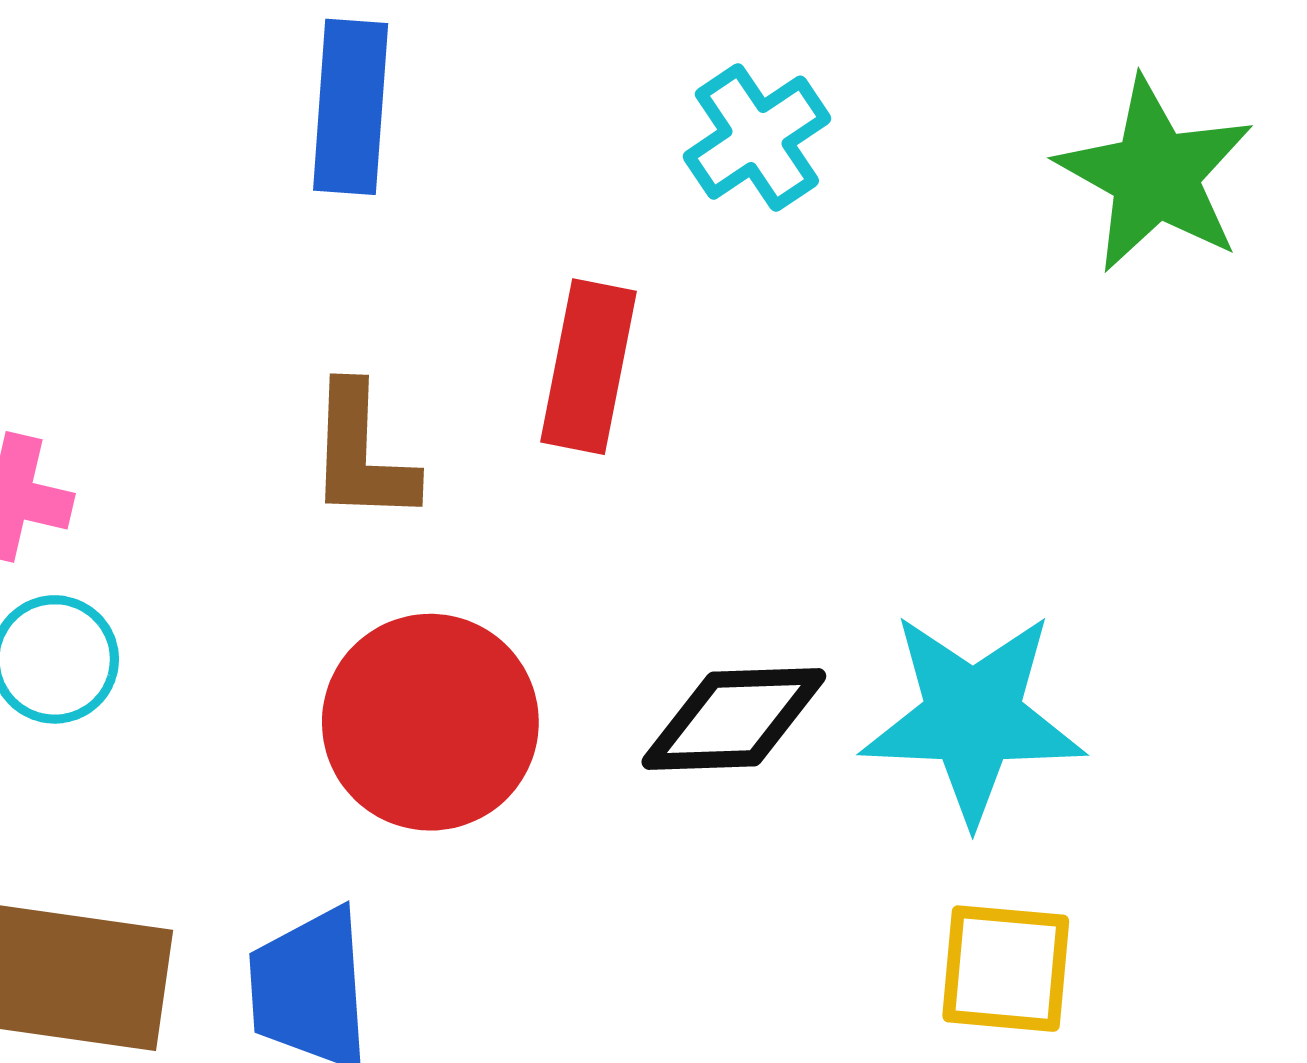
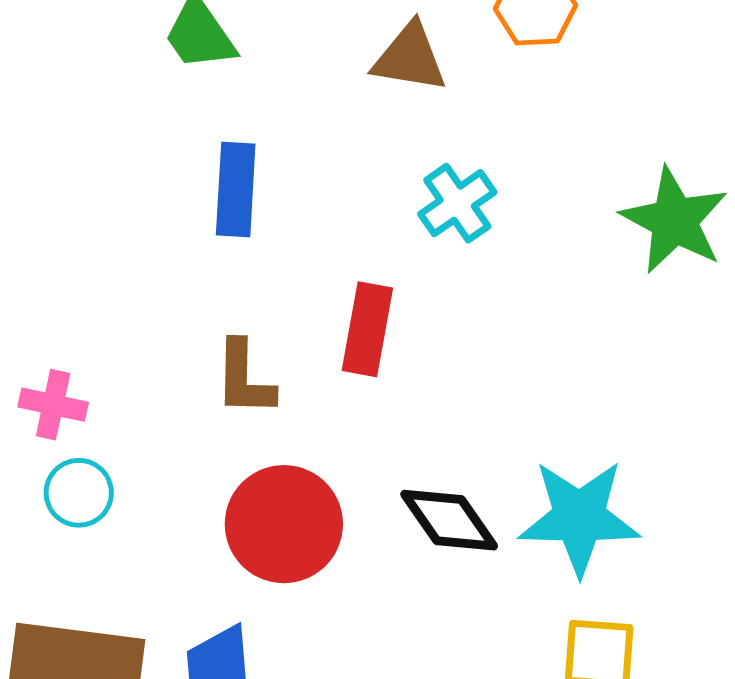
black diamond: (734, 719) -> (449, 520), turned 58

